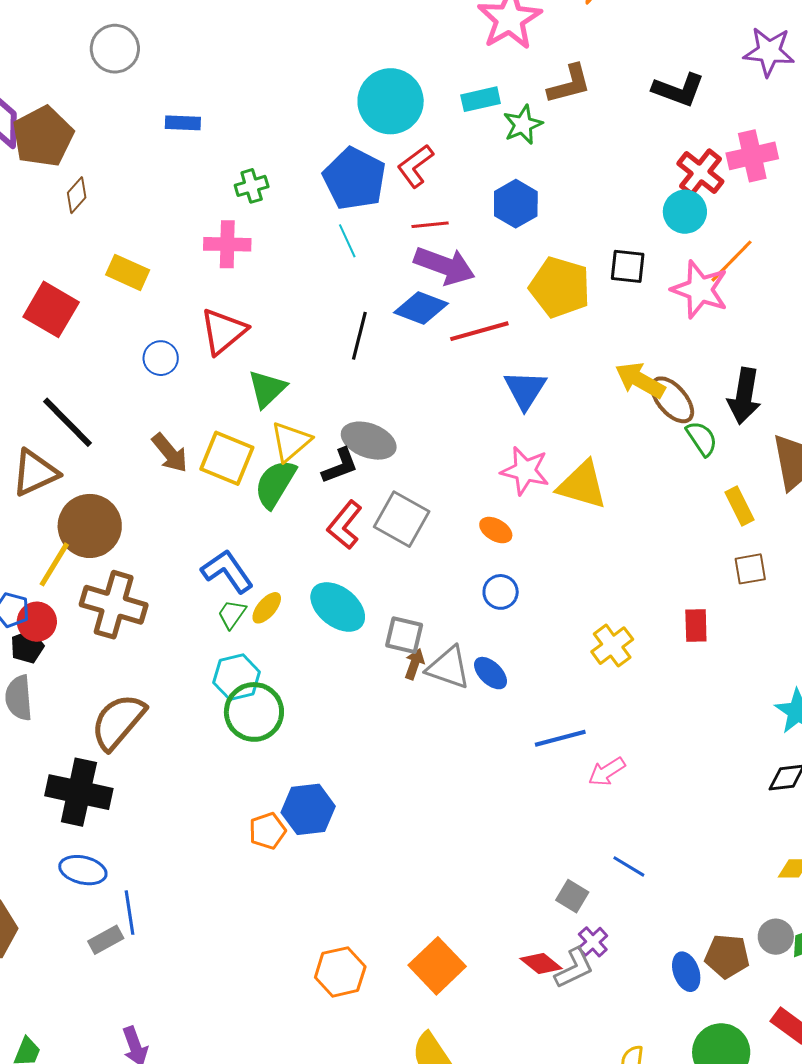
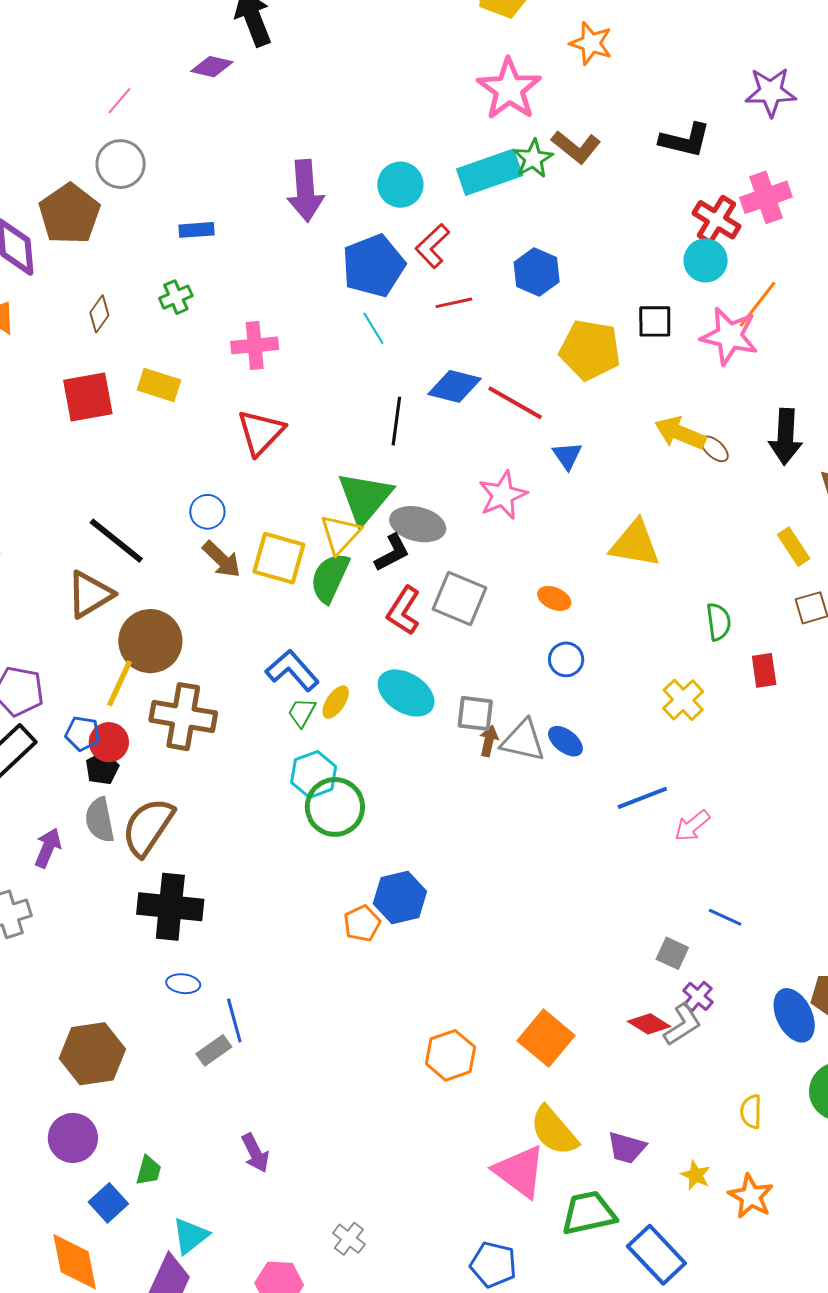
brown L-shape: (569, 84) -> (576, 147), turned 60
cyan rectangle: (481, 99) -> (490, 172), size x1.6
cyan circle: (391, 101) -> (400, 185), size x0.7
green star: (523, 125) -> (533, 159), moved
brown pentagon: (43, 137) -> (69, 214), moved
blue pentagon: (354, 179) -> (373, 266), turned 30
green cross: (252, 186) -> (176, 297), moved
purple arrow: (445, 266) -> (305, 191), moved, turned 72
red square: (51, 309) -> (88, 397), moved, turned -34
red line: (479, 331) -> (515, 403), turned 52
blue circle: (161, 358) -> (207, 512), moved
green triangle: (267, 389) -> (365, 498), moved, size x1.4
blue triangle: (525, 390) -> (567, 456), size x0.7
brown ellipse: (672, 400) -> (715, 449), size x0.6
green semicircle: (702, 438) -> (719, 622), moved, turned 33
pink star: (525, 471) -> (503, 495), moved, turned -30
brown semicircle: (118, 722) -> (148, 827), moved
blue ellipse: (83, 870) -> (183, 984), size x0.7
blue ellipse: (686, 972) -> (794, 1015), size x1.4

